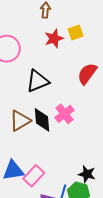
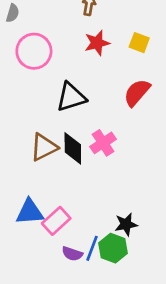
yellow square: (75, 33) -> (139, 43), moved, turned 35
black star: (87, 174) -> (126, 224), turned -30

